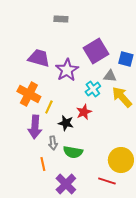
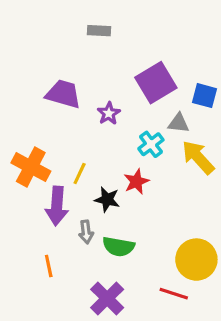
purple star: (67, 70) -> (109, 113), size x0.6
orange cross: (29, 94) -> (31, 167), moved
orange line: (43, 164) -> (49, 266), moved

